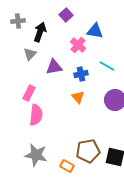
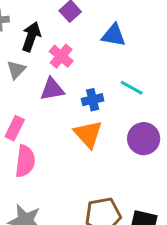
pink cross: (78, 45) -> (61, 56), moved
orange triangle: (78, 97) -> (88, 134), size x1.5

